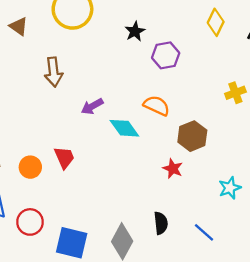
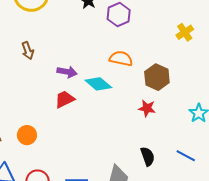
brown arrow: (54, 72) -> (28, 51), size x0.7
purple arrow: (92, 106) -> (67, 72), turned -126
red trapezoid: (64, 158) -> (65, 99), moved, turned -80

